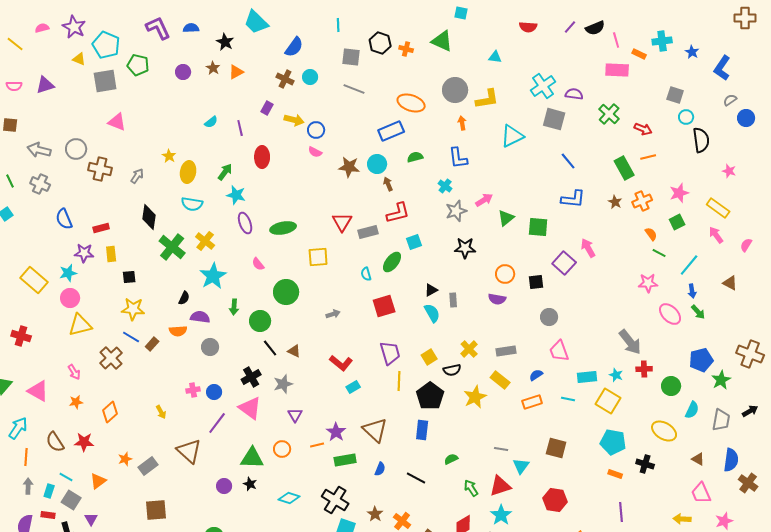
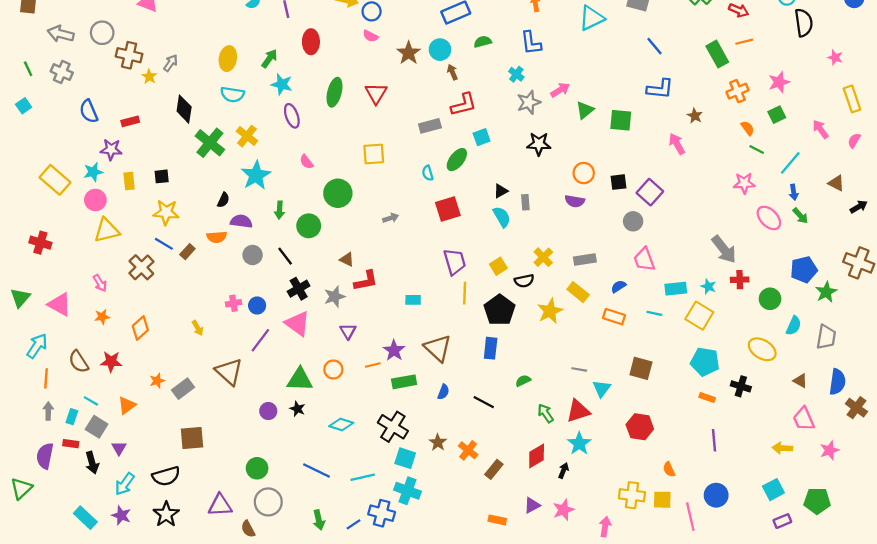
yellow star: (169, 156) -> (149, 77), moved
brown star: (349, 167) -> (409, 53), turned 30
brown star: (615, 202) -> (695, 116), moved
yellow rectangle: (718, 208) -> (852, 99), moved, turned 35
red triangle: (342, 222) -> (376, 93), moved
green ellipse: (283, 228) -> (335, 92), moved, turned -65
yellow rectangle: (111, 254) -> (129, 181), moved
purple square: (564, 263) -> (650, 192), moved
black line: (270, 348) -> (285, 256), moved
red L-shape: (341, 363) -> (366, 281), moved, turned -50
cyan rectangle: (353, 387) -> (413, 300), turned 32
orange rectangle: (532, 402) -> (614, 317), turned 36
black arrow: (750, 411) -> (859, 207), moved

